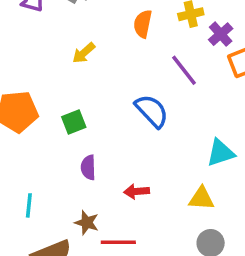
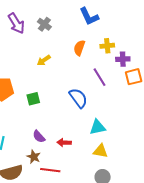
purple cross: (221, 34) -> (123, 59), turned 32
cyan triangle: (221, 153) -> (98, 127), moved
purple semicircle: (88, 167) -> (39, 137), moved, turned -48

